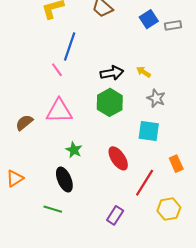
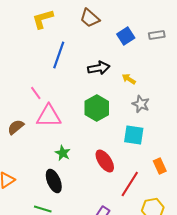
blue square: (149, 19) -> (126, 36), moved
pink line: (57, 70) -> (36, 93), moved
black arrow: (112, 73) -> (99, 68), moved

